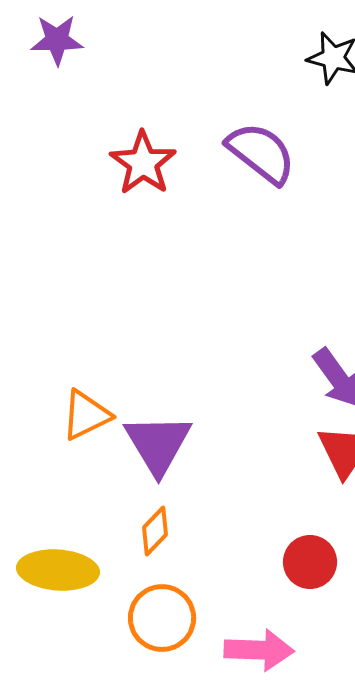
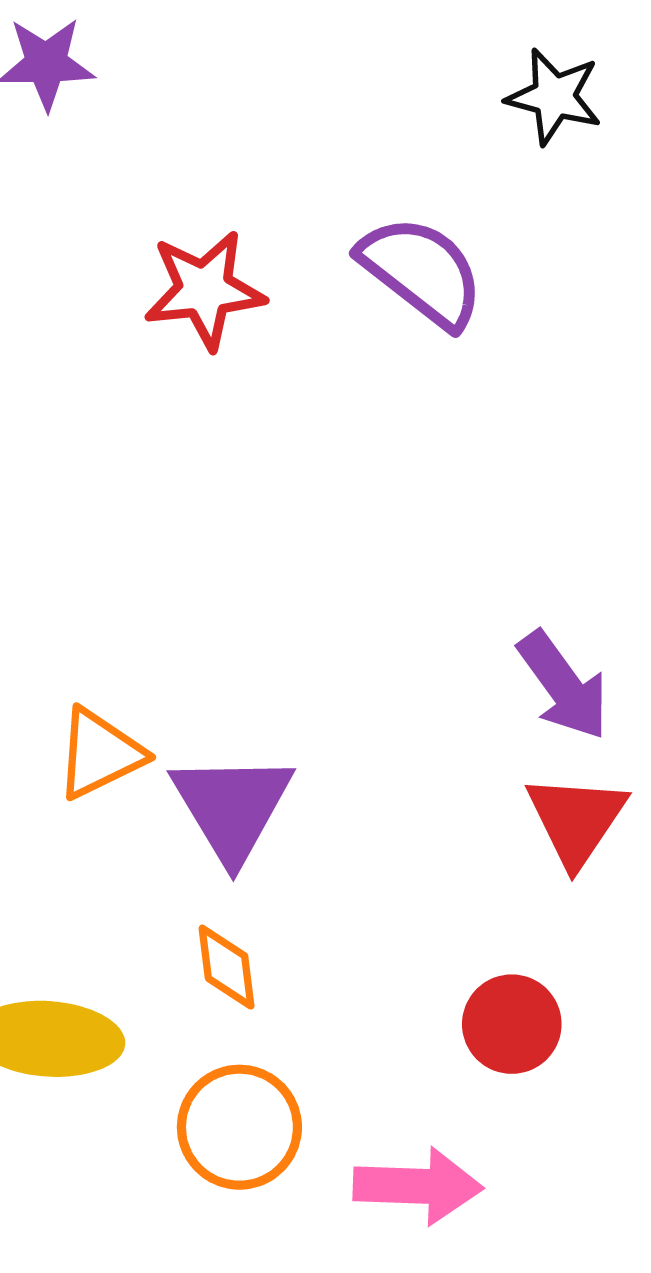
red star: (143, 163) -> (204, 290), turned 30
orange diamond: (155, 531) -> (227, 967), turned -51

